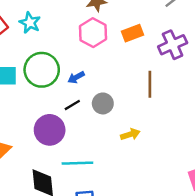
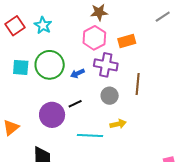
purple cross: (173, 45) -> (106, 65), moved, turned 30
gray circle: (103, 103) -> (110, 96), moved
black line: (72, 105) -> (75, 104), moved
cyan line: (77, 163) -> (90, 136), moved

